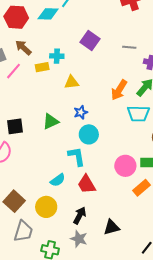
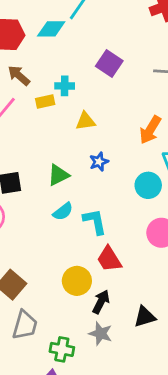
cyan circle: (89, 134) -> (148, 185), moved
cyan semicircle: (58, 180) -> (63, 212), moved
yellow circle: (46, 207) -> (77, 281), moved

